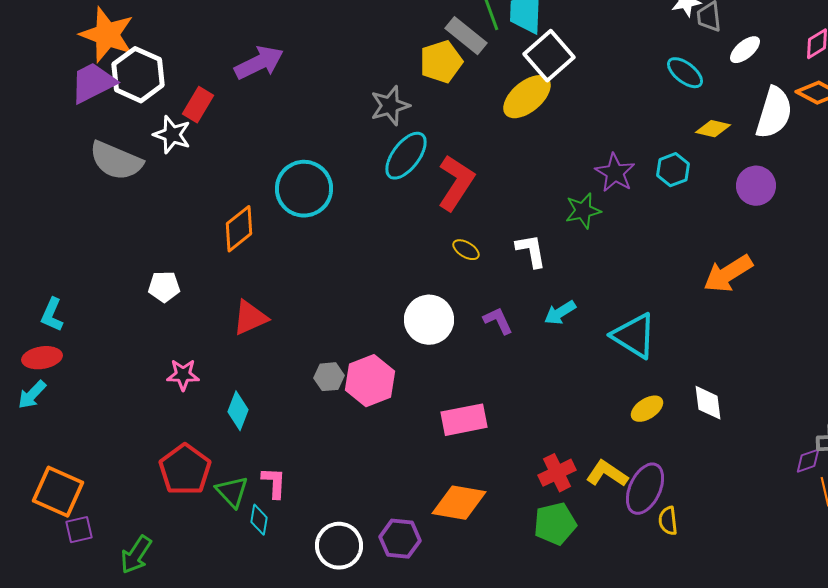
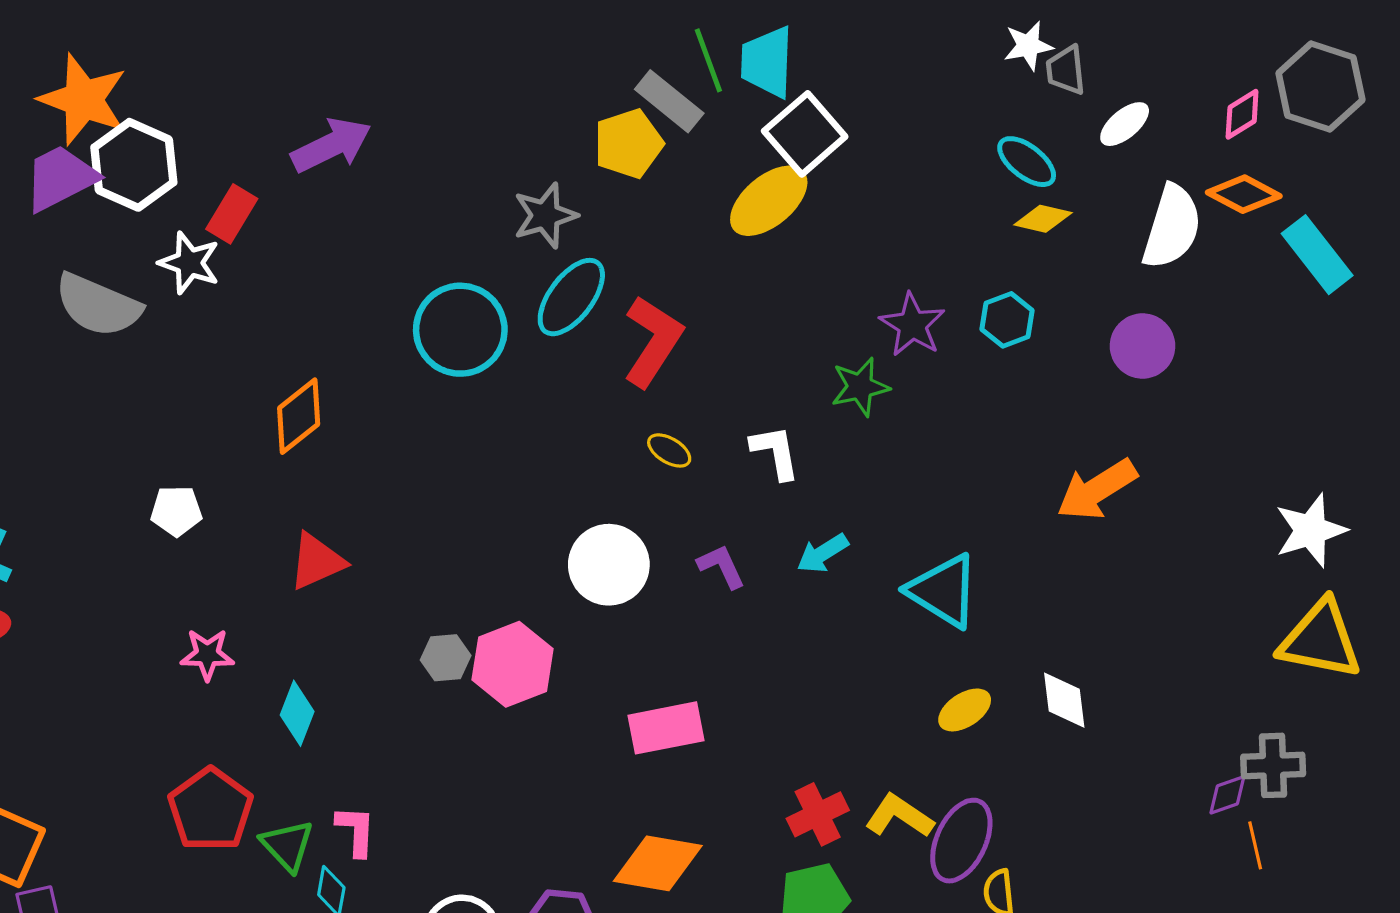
yellow diamond: (713, 129) -> (1043, 219), moved
cyan circle: (304, 189) -> (460, 330), moved

